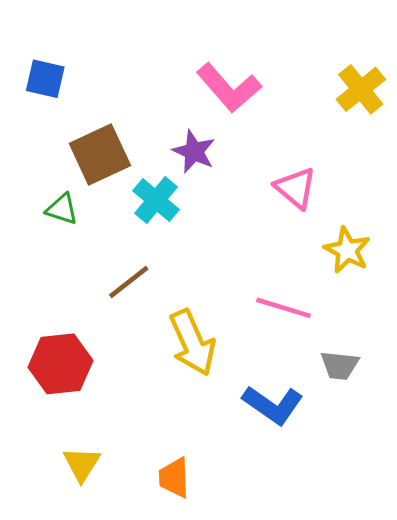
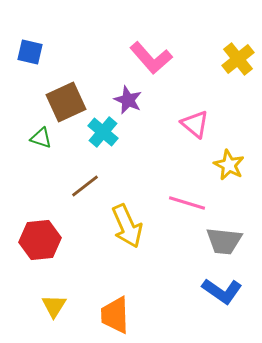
gray trapezoid: (340, 365) -> (224, 241), size x1.4
blue L-shape: (273, 405) -> (222, 291), moved
orange trapezoid: (174, 478) -> (115, 315), size x1.4

